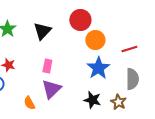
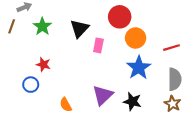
pink rectangle: (47, 66) -> (98, 45), moved
purple triangle: (51, 89) -> (103, 95), moved
brown star: (118, 102) -> (173, 104), moved

